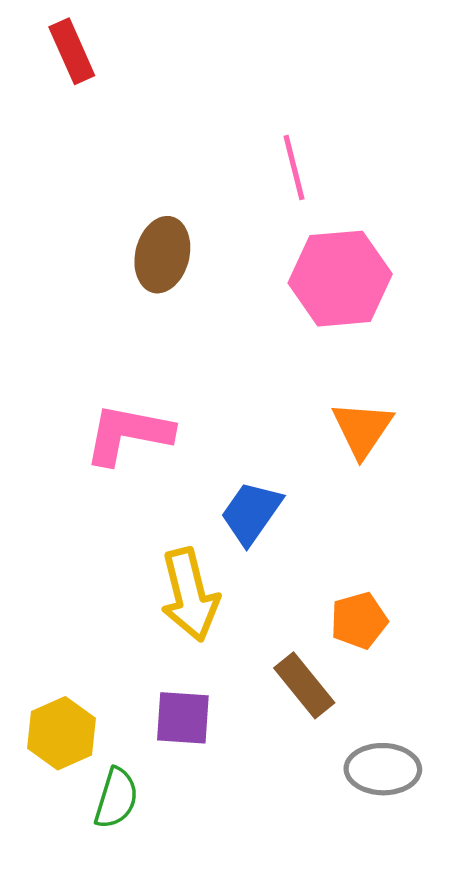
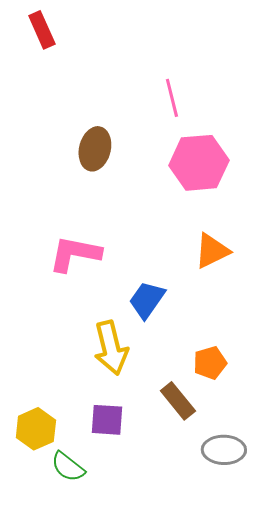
orange triangle: (362, 429) -> (212, 251), turned 30
green semicircle: (116, 798) -> (68, 467), turned 111

